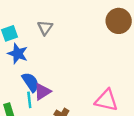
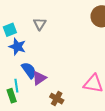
cyan line: (29, 100) -> (16, 86), moved

